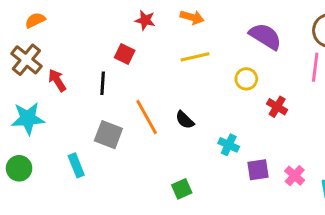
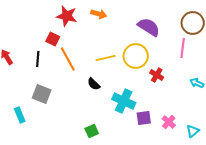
red star: (145, 20) -> (67, 16), size x1.5
yellow line: (195, 57) -> (106, 58), moved
yellow circle: (246, 79) -> (136, 56), size x1.6
orange line: (147, 117) -> (68, 59), moved
cyan cross: (229, 145) -> (124, 101), size x1.6

